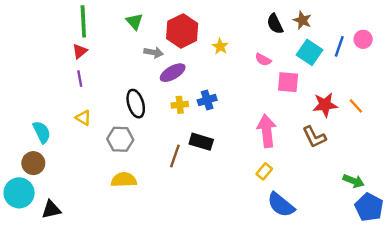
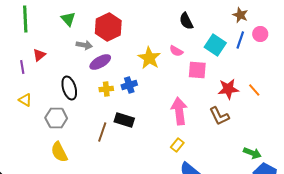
brown star: (302, 20) -> (240, 15), moved
yellow star: (220, 46) -> (149, 58), moved, size x1.6
red triangle: (80, 51) -> (39, 55), moved
yellow semicircle: (124, 180) -> (59, 152), turned -115

